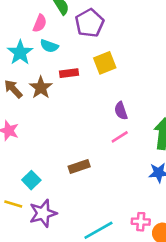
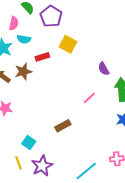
yellow square: (105, 63) -> (68, 44), turned -30
brown star: (41, 88) -> (23, 72), turned 30
purple semicircle: (121, 111) -> (104, 69), moved
yellow line: (13, 204) -> (18, 163), turned 64

